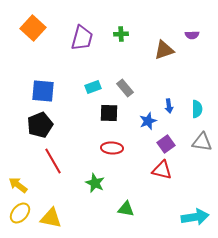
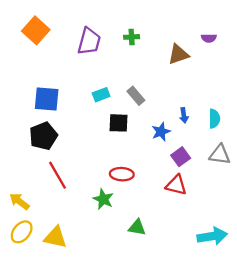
red ellipse: (112, 148) -> (122, 174), moved

